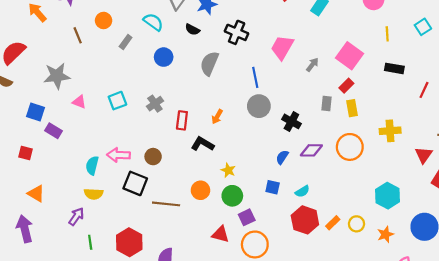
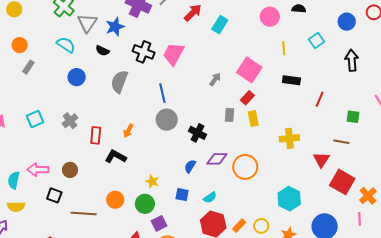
gray rectangle: (126, 42) -> (28, 67), moved
pink trapezoid: (282, 47) -> (173, 54), moved
orange circle: (350, 147) -> (245, 167), moved
yellow star: (228, 170) -> (152, 181), moved
black square: (135, 183) -> (54, 195), size x0.7

